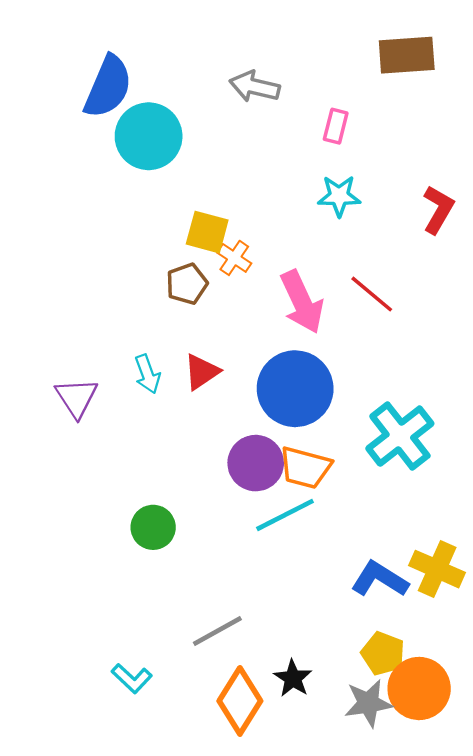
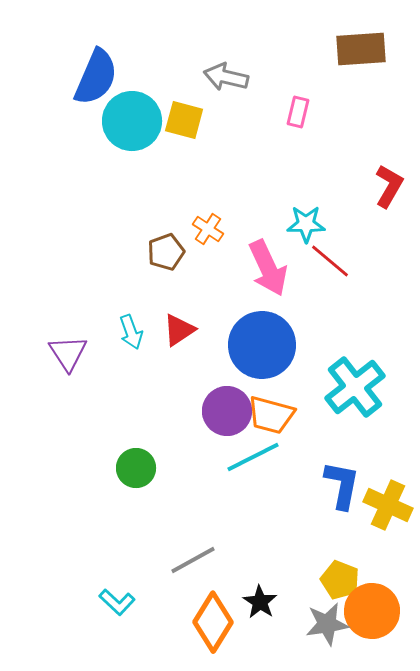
cyan star: (339, 196) -> (306, 224), moved
yellow square: (207, 232) -> (184, 120), moved
blue L-shape: (380, 579) -> (342, 485), moved, turned 69

